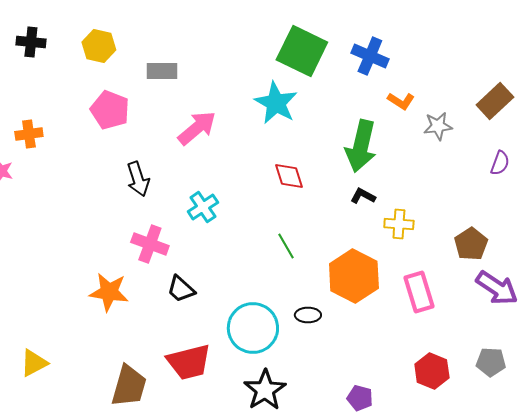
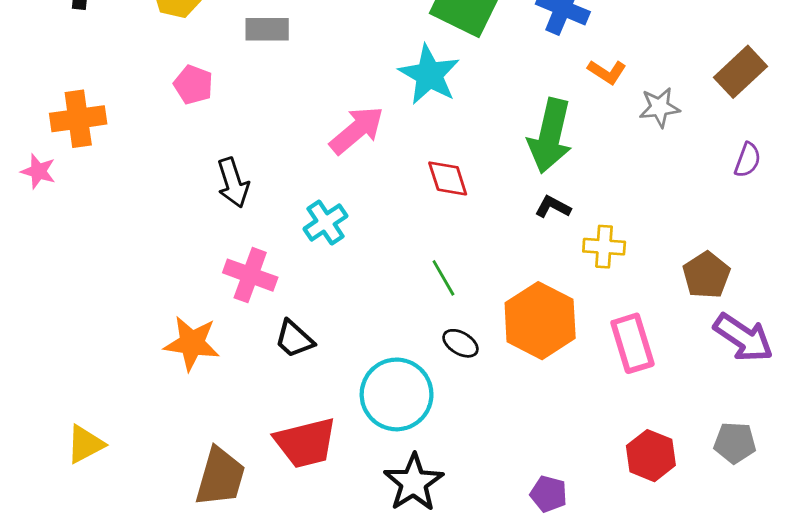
pink pentagon: (110, 110) -> (193, 85), size x0.7
pink arrow: (197, 128) -> (357, 130), moved
orange cross: (29, 134) -> (78, 119), size x1.4
black ellipse: (308, 315) -> (460, 343), moved, turned 30

